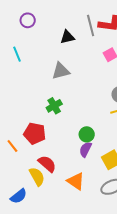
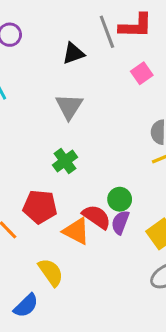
gray triangle: (61, 71) -> (69, 106), turned -36
red semicircle: (47, 164) -> (97, 217), moved
orange triangle: (76, 181) -> (76, 231), moved

